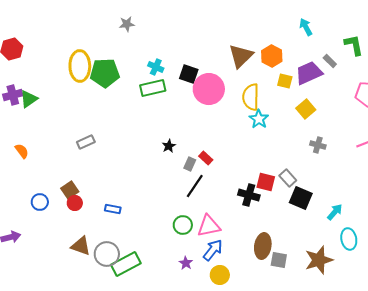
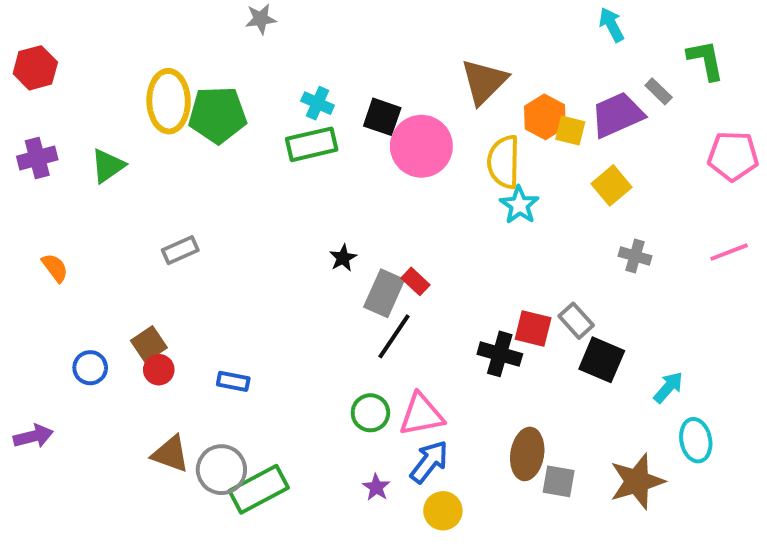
orange hexagon: (272, 56) -> (545, 117), moved
green triangle: (29, 99) -> (108, 166), moved
gray rectangle: (190, 164) -> (384, 293), size x1.6

